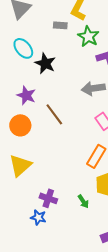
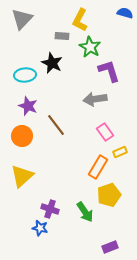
cyan ellipse: (23, 48) -> (25, 75), moved, turned -55
black star: (45, 63) -> (52, 63), moved
green arrow: (83, 201) -> (85, 212), size x1.5

